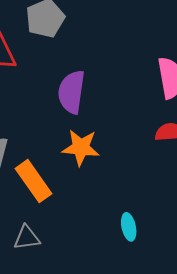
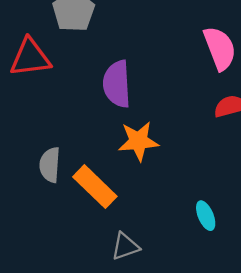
gray triangle: (27, 238) -> (125, 246), moved

